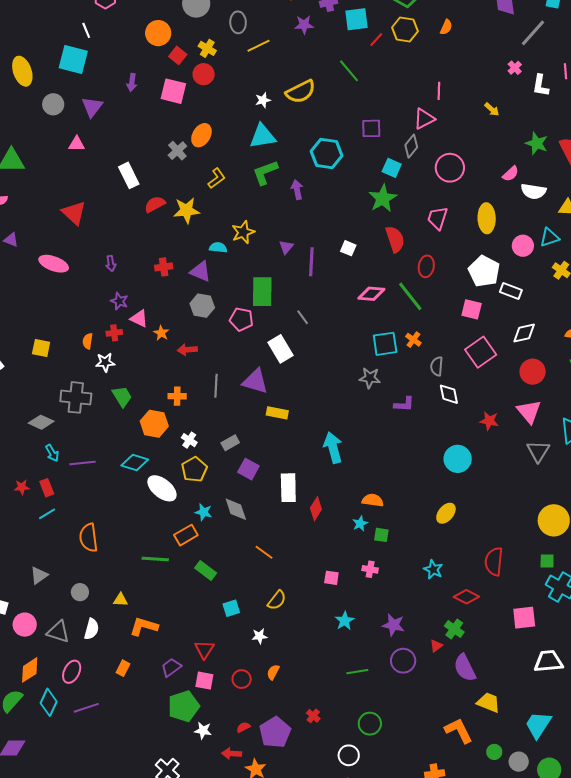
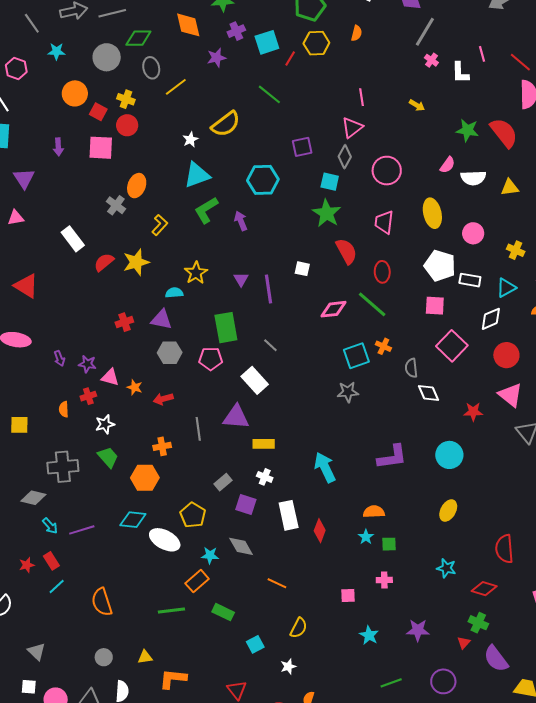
gray line: (533, 33) -> (425, 32), moved
cyan triangle: (549, 237) -> (506, 288), moved
purple arrow: (111, 263) -> (59, 358), moved
white star: (105, 362) -> (105, 424), moved
purple L-shape: (404, 404) -> (392, 457), moved, size x1.5
white cross: (189, 440) -> (265, 477), moved
gray triangle: (39, 575) -> (36, 651), moved, turned -30
purple circle: (403, 661) -> (443, 681), moved

